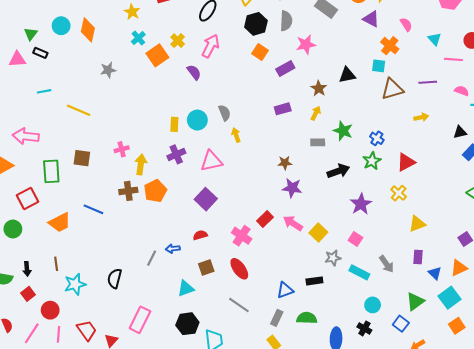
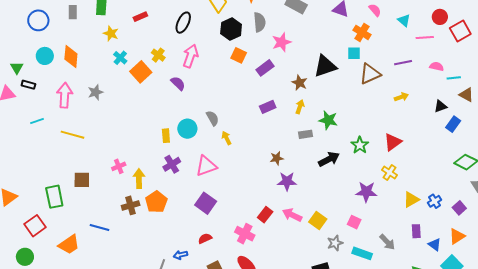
black triangle: (347, 75) -> (325, 66), size x1.4
pink arrow: (26, 136) -> (65, 95), moved, turned 95
blue cross: (377, 138) -> (435, 201), moved, turned 32
purple star: (361, 204) -> (366, 192), moved, turned -30

